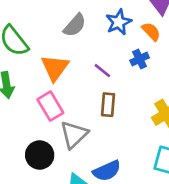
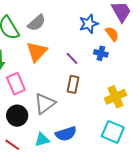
gray semicircle: (75, 25) -> (37, 23), moved
blue cross: (140, 59) -> (101, 53), turned 32
pink rectangle: (50, 106) -> (16, 84), moved

